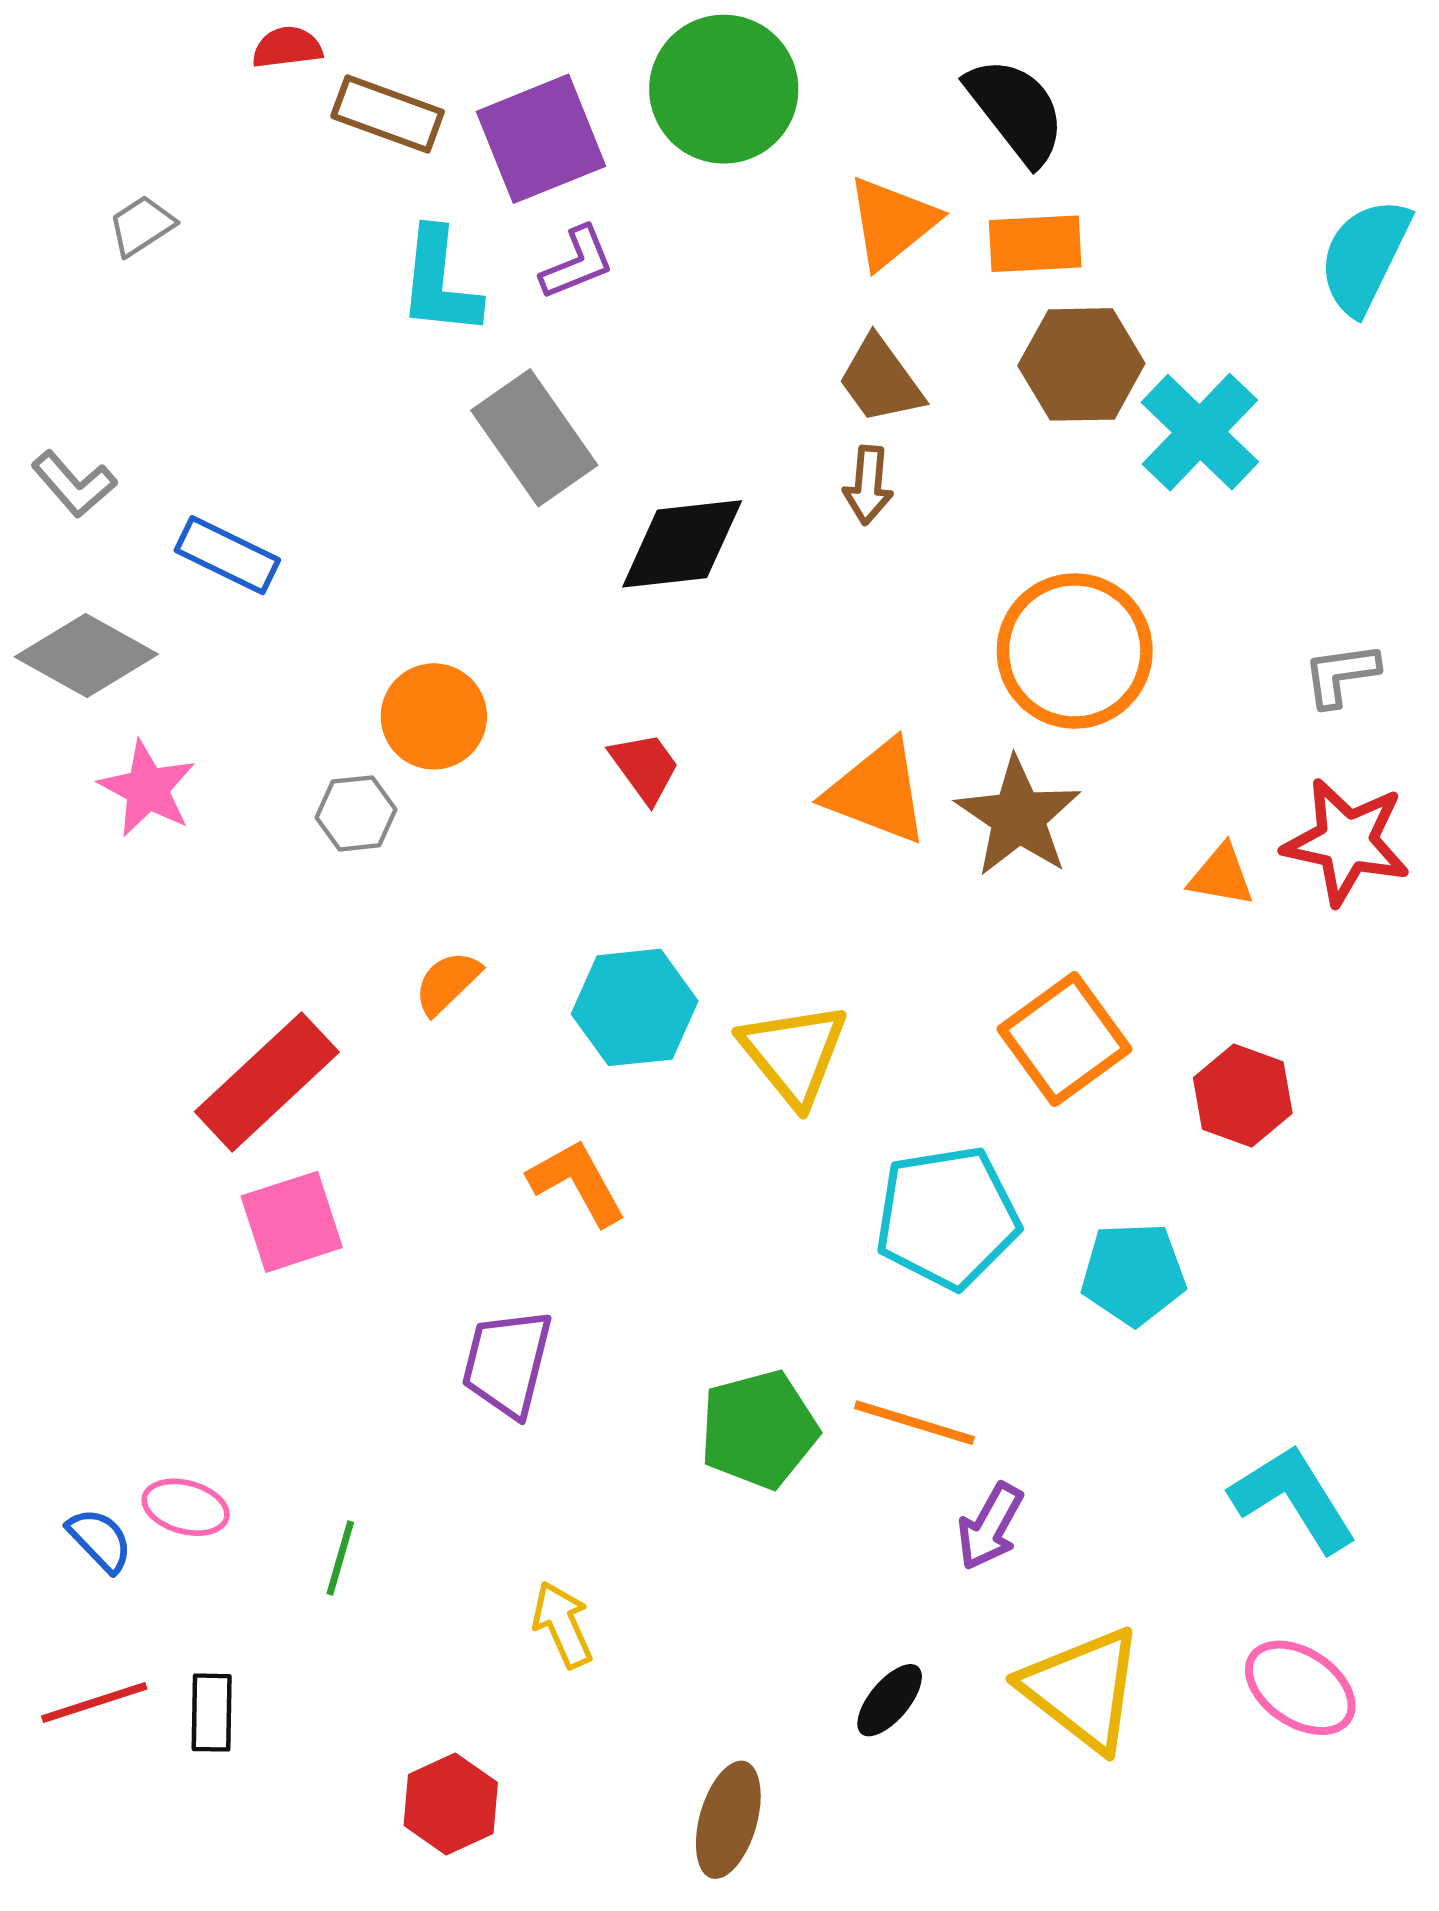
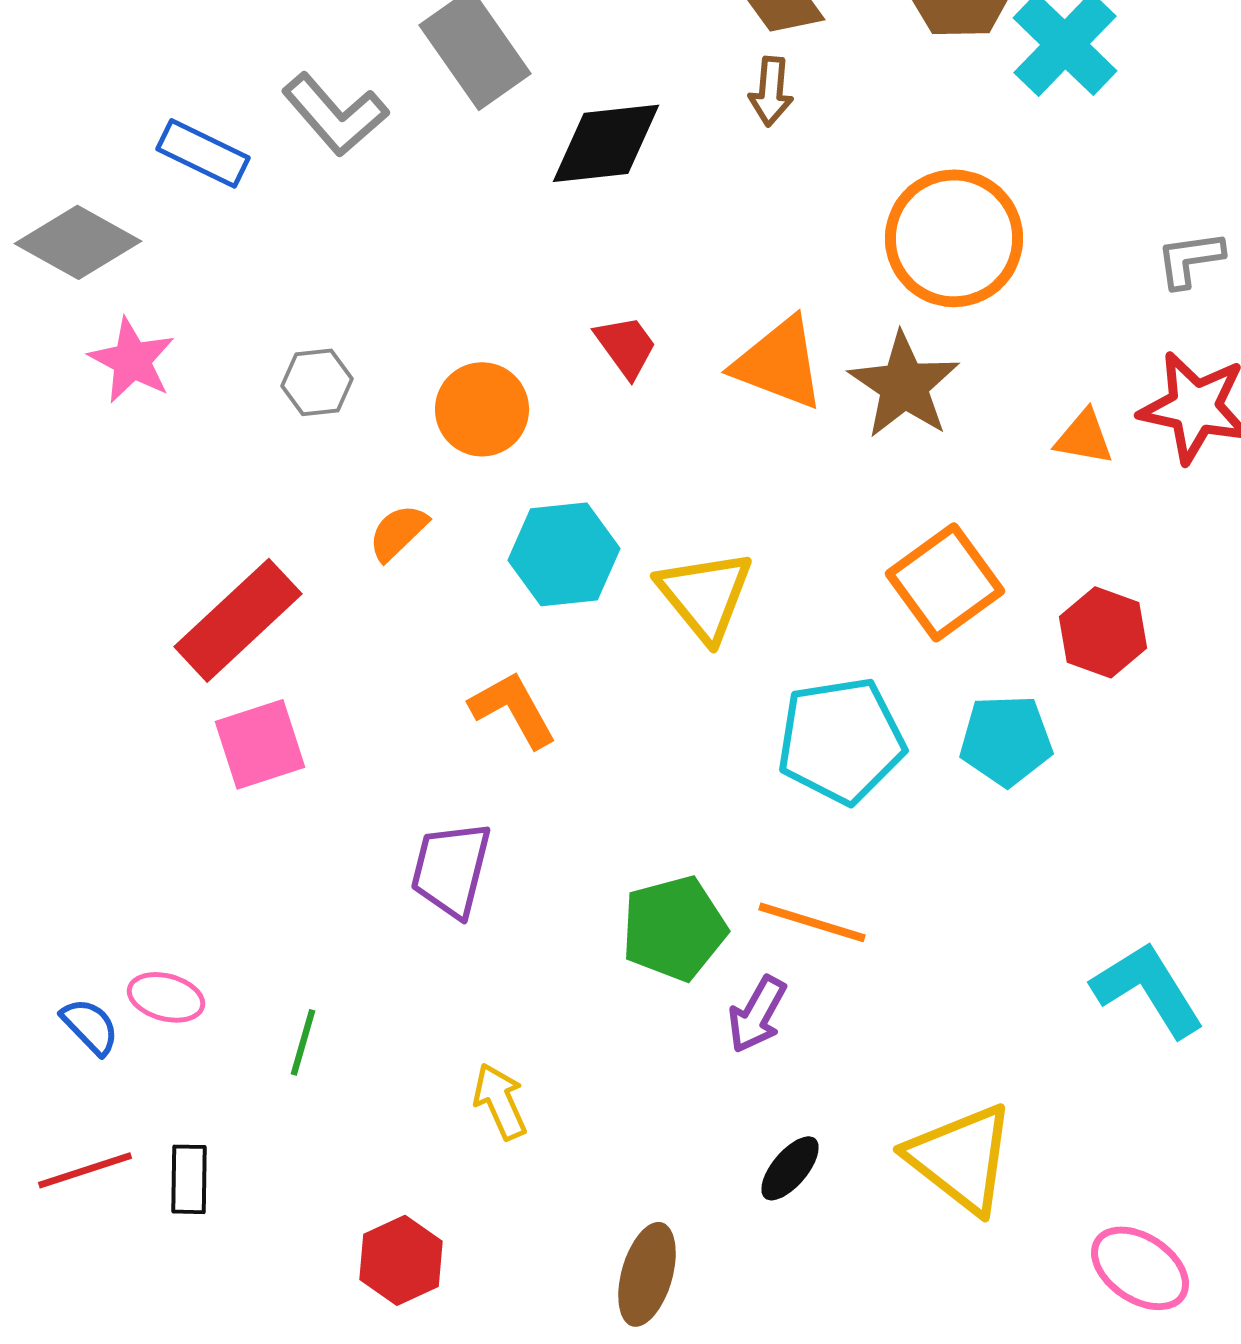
gray L-shape: (74, 484) -> (335, 114), moved, size x1.4
orange circle: (434, 716) -> (482, 409), moved
red trapezoid: (645, 767) -> (626, 346), moved
cyan pentagon: (1133, 1274) -> (1006, 740), moved
purple arrow: (990, 1526) -> (757, 1014), moved
pink ellipse: (1300, 1688) -> (1140, 1268), moved

